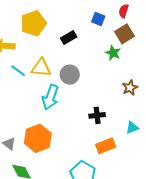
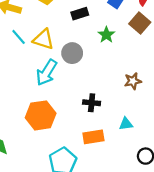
brown square: (125, 34) -> (140, 23), turned -30
green star: (113, 53) -> (106, 35), moved
orange hexagon: (38, 138) -> (41, 115), moved

